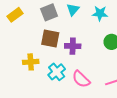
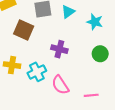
brown square: (50, 39) -> (24, 30), moved
yellow cross: (31, 62) -> (12, 65), moved

